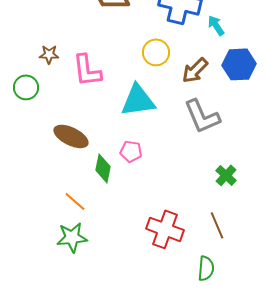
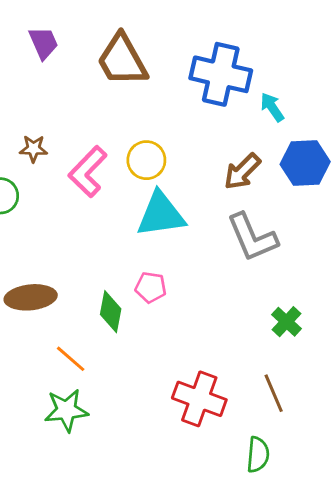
yellow circle: (156, 52) -> (146, 160), moved
pink L-shape: (87, 70) -> (88, 172), turned 51
brown ellipse: (71, 136) -> (31, 297), moved, turned -32

